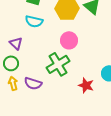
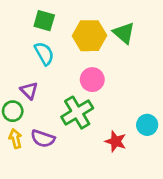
cyan semicircle: (34, 21) -> (44, 54), turned -132
purple triangle: (16, 43) -> (29, 91), moved

